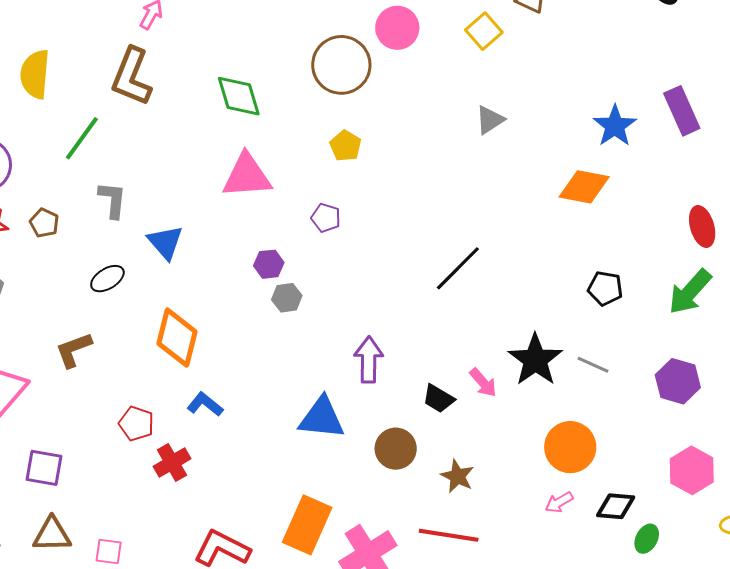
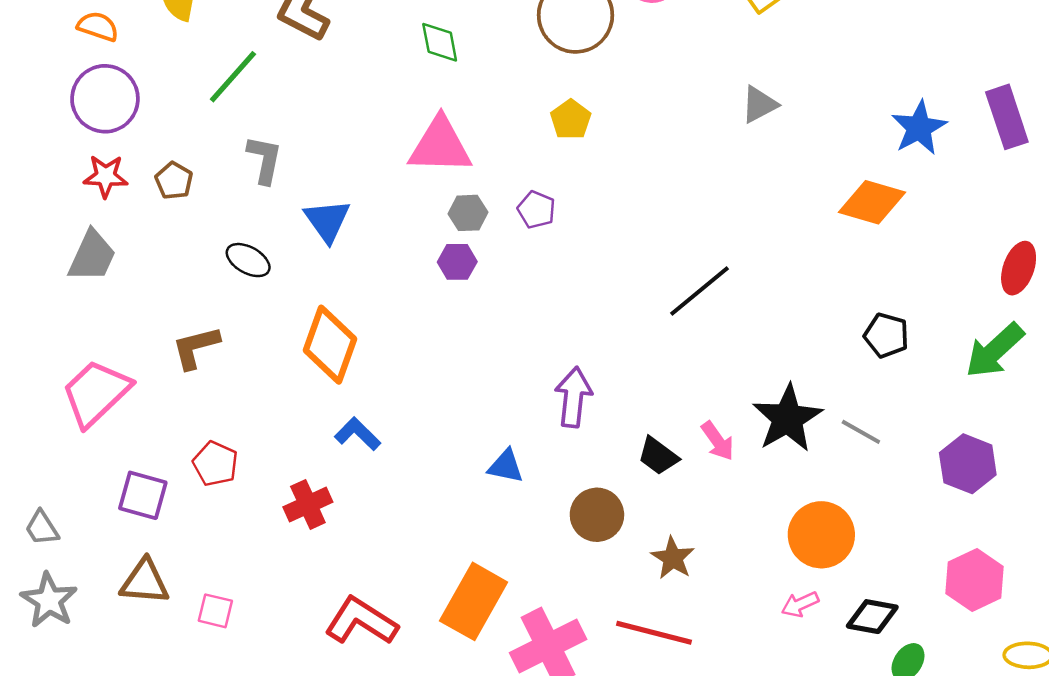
green diamond: (239, 96) -> (440, 42), size x0.7
red ellipse: (702, 226) -> (1019, 268), turned 30
black ellipse: (107, 279) -> (248, 260), turned 56
gray hexagon: (287, 298) -> (468, 213), moved
blue triangle: (322, 418) -> (506, 466), size x0.6
red pentagon: (136, 424) -> (215, 464), moved

